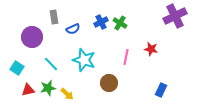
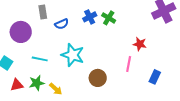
pink line: (126, 57) -> (129, 64), moved
cyan line: (51, 64) -> (40, 59), turned -35
blue rectangle: (161, 90) -> (155, 77), moved

